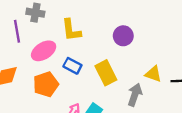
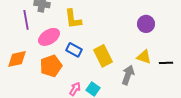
purple circle: (123, 36) -> (146, 24), moved

